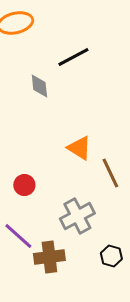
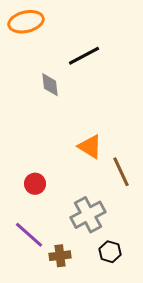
black hexagon: (111, 256) -> (110, 252), moved
brown cross: (49, 257) -> (60, 256), size x0.7

